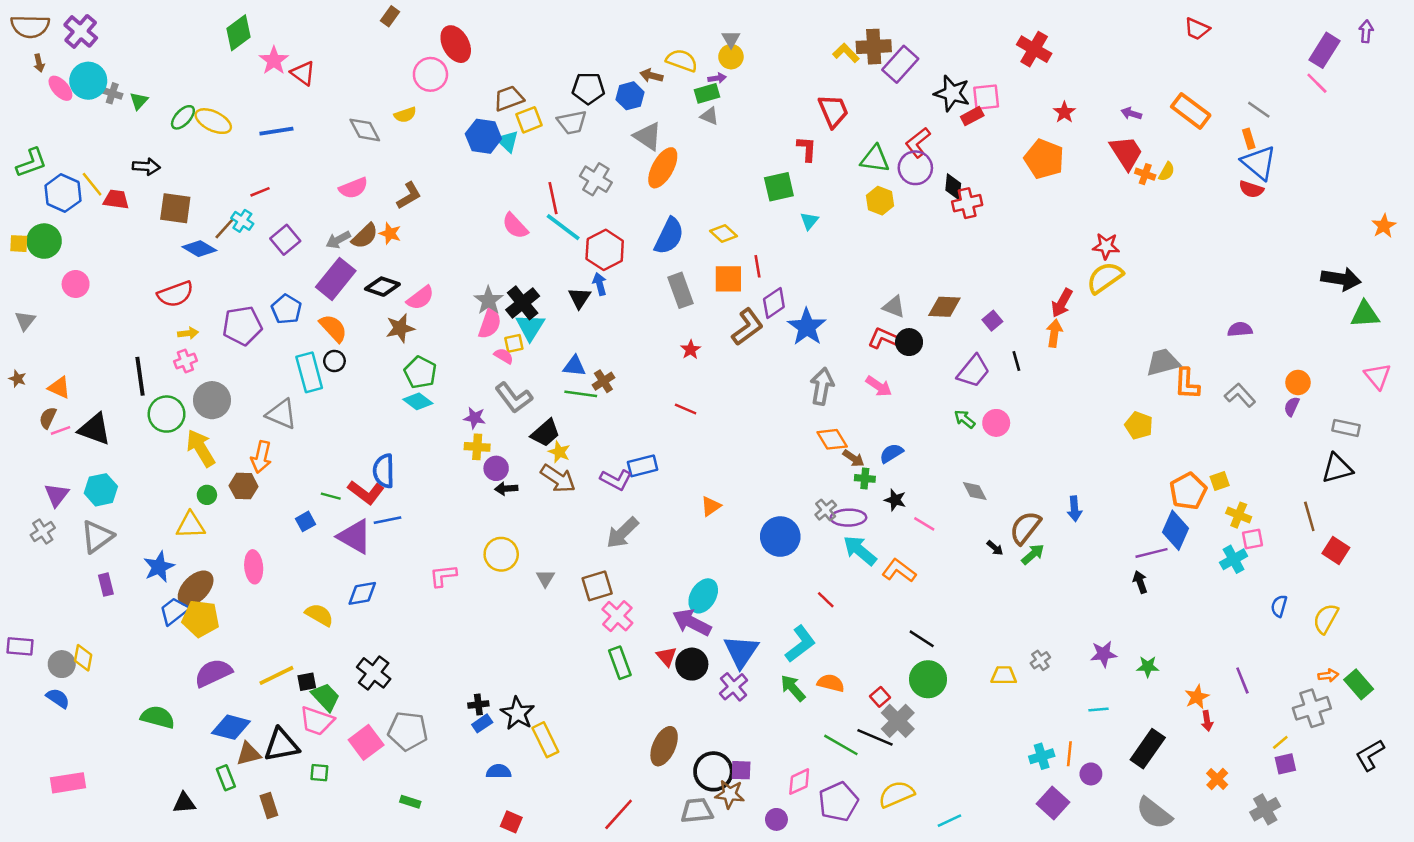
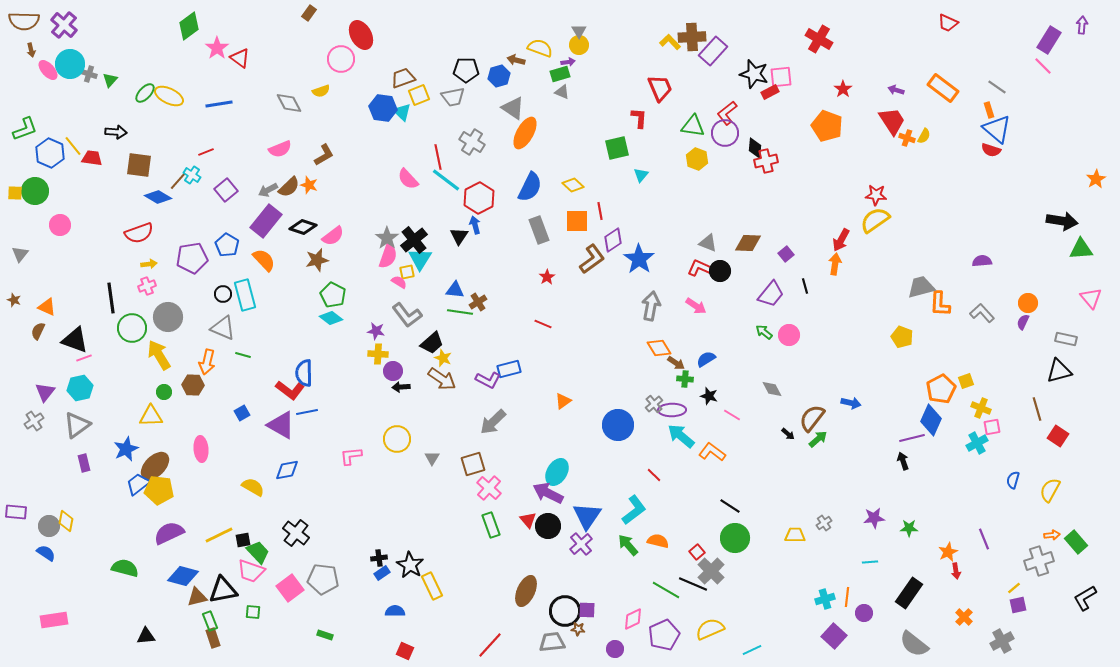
black circle: (334, 361) -> (223, 294), moved
pink line: (60, 430) -> (84, 358), moved
green line: (331, 496) -> (243, 355), moved
blue arrow: (1074, 509) -> (851, 403), turned -72
green rectangle: (226, 778) -> (210, 621), moved
brown star: (730, 794) -> (578, 629), size x0.6

